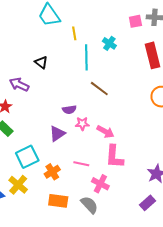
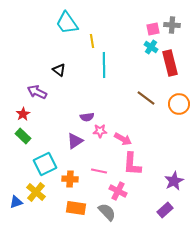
cyan cross: (109, 43) -> (151, 47), moved
brown line: (99, 89) -> (146, 98), moved
orange cross: (52, 172) -> (70, 179), turned 35

